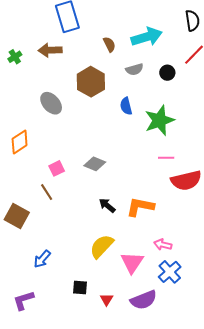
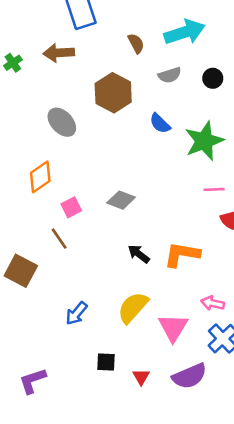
blue semicircle: (126, 106) -> (160, 123), turned -30
orange diamond: (20, 142) -> (40, 177), moved
blue arrow: (42, 259) -> (77, 313), moved

